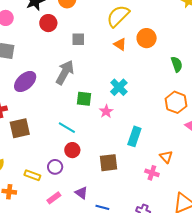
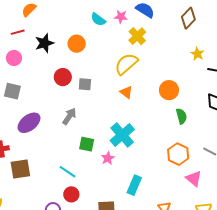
red circle: (48, 23) -> (63, 77), moved
orange circle: (147, 38) -> (169, 90), moved
gray arrow: (65, 72) -> (69, 116), size x0.7
cyan cross: (119, 87) -> (122, 135), size x1.4

